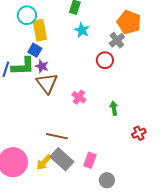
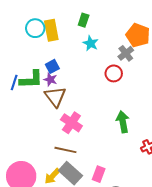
yellow rectangle: (40, 30) -> (51, 30), moved
blue square: (35, 50) -> (52, 66), moved, turned 32
pink cross: (79, 97) -> (71, 123), moved, size x1.5
green arrow: (114, 108) -> (123, 122), size x1.5

